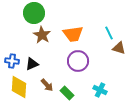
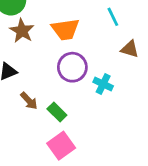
cyan line: (109, 33) -> (113, 17), moved
cyan cross: (100, 90) -> (103, 84), moved

